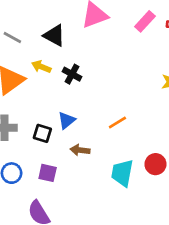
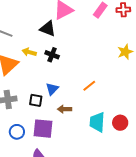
black triangle: (54, 35) -> (48, 29), moved
red circle: (155, 164) -> (120, 123), moved
purple square: (48, 173) -> (43, 129), size x1.5

